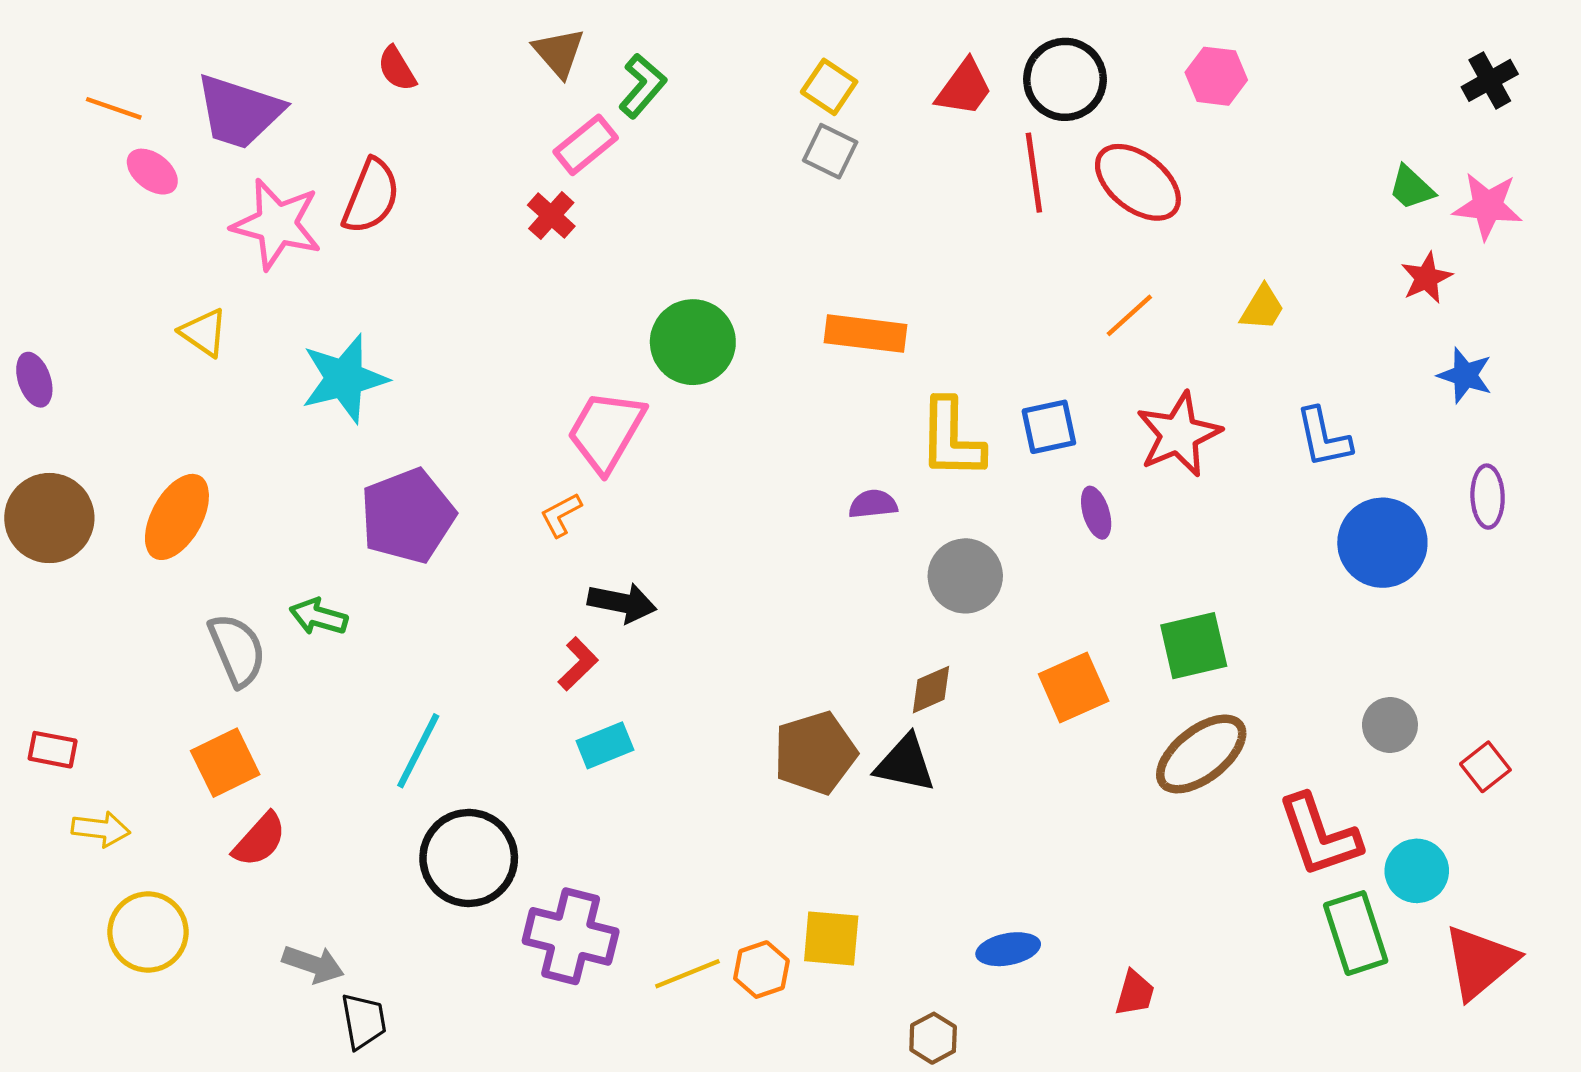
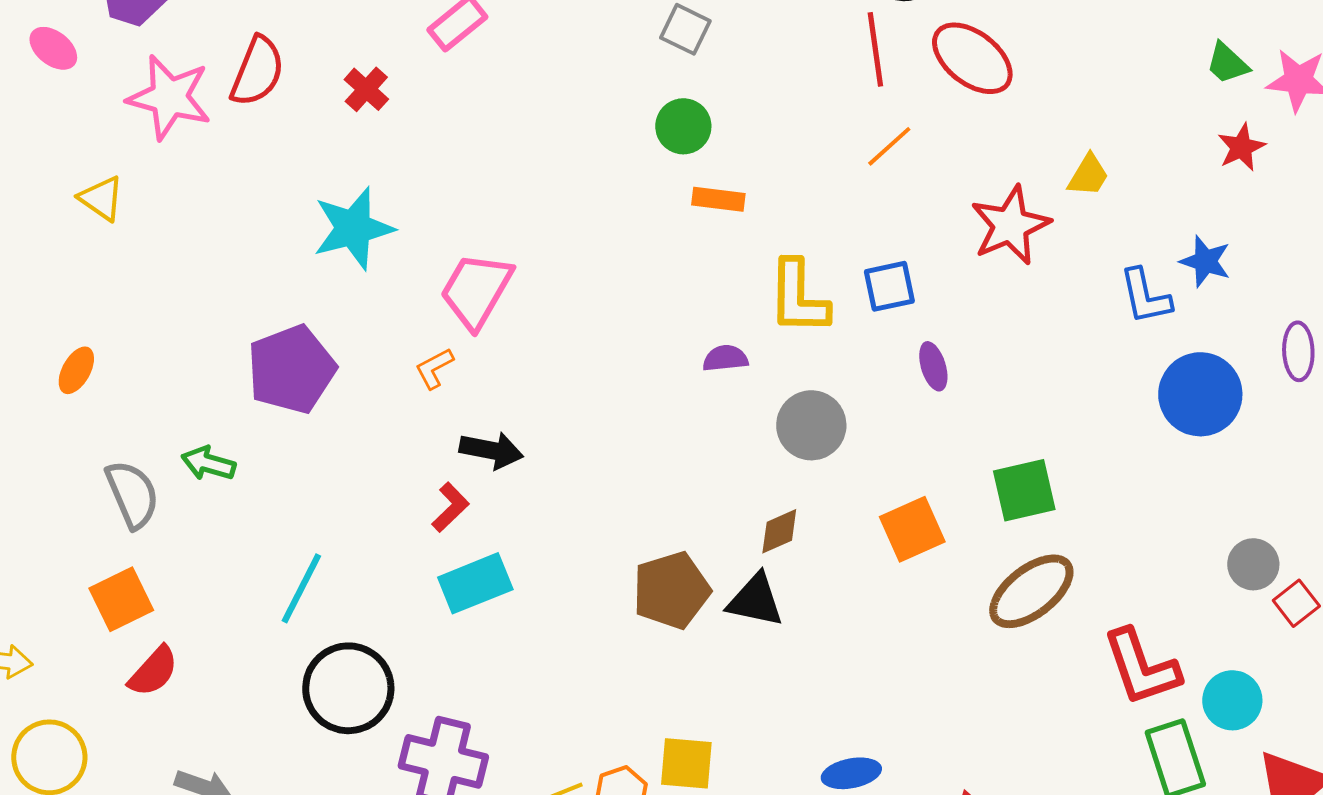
red cross: (551, 216) -> (366, 89), moved
orange line: (1129, 315) -> (889, 146), moved
orange rectangle: (866, 334) -> (718, 199), size x0.7
green circle: (693, 342) -> (683, 126), moved, size x0.7
blue star: (1465, 375) -> (1205, 261), moved
cyan star: (344, 379) -> (353, 228), moved
red star: (1179, 434) -> (1010, 225), moved
orange ellipse: (177, 517) -> (76, 370), size x0.6
gray circle: (1390, 725) -> (1253, 564), moved
cyan rectangle: (605, 745) -> (475, 583), size x1.4

